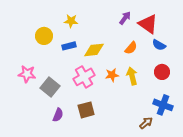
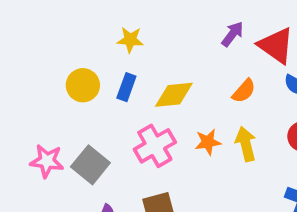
yellow circle: (44, 36) -> (83, 85), moved
blue rectangle: (69, 46) -> (126, 87), turned -56
pink star: (27, 74) -> (47, 161), moved

